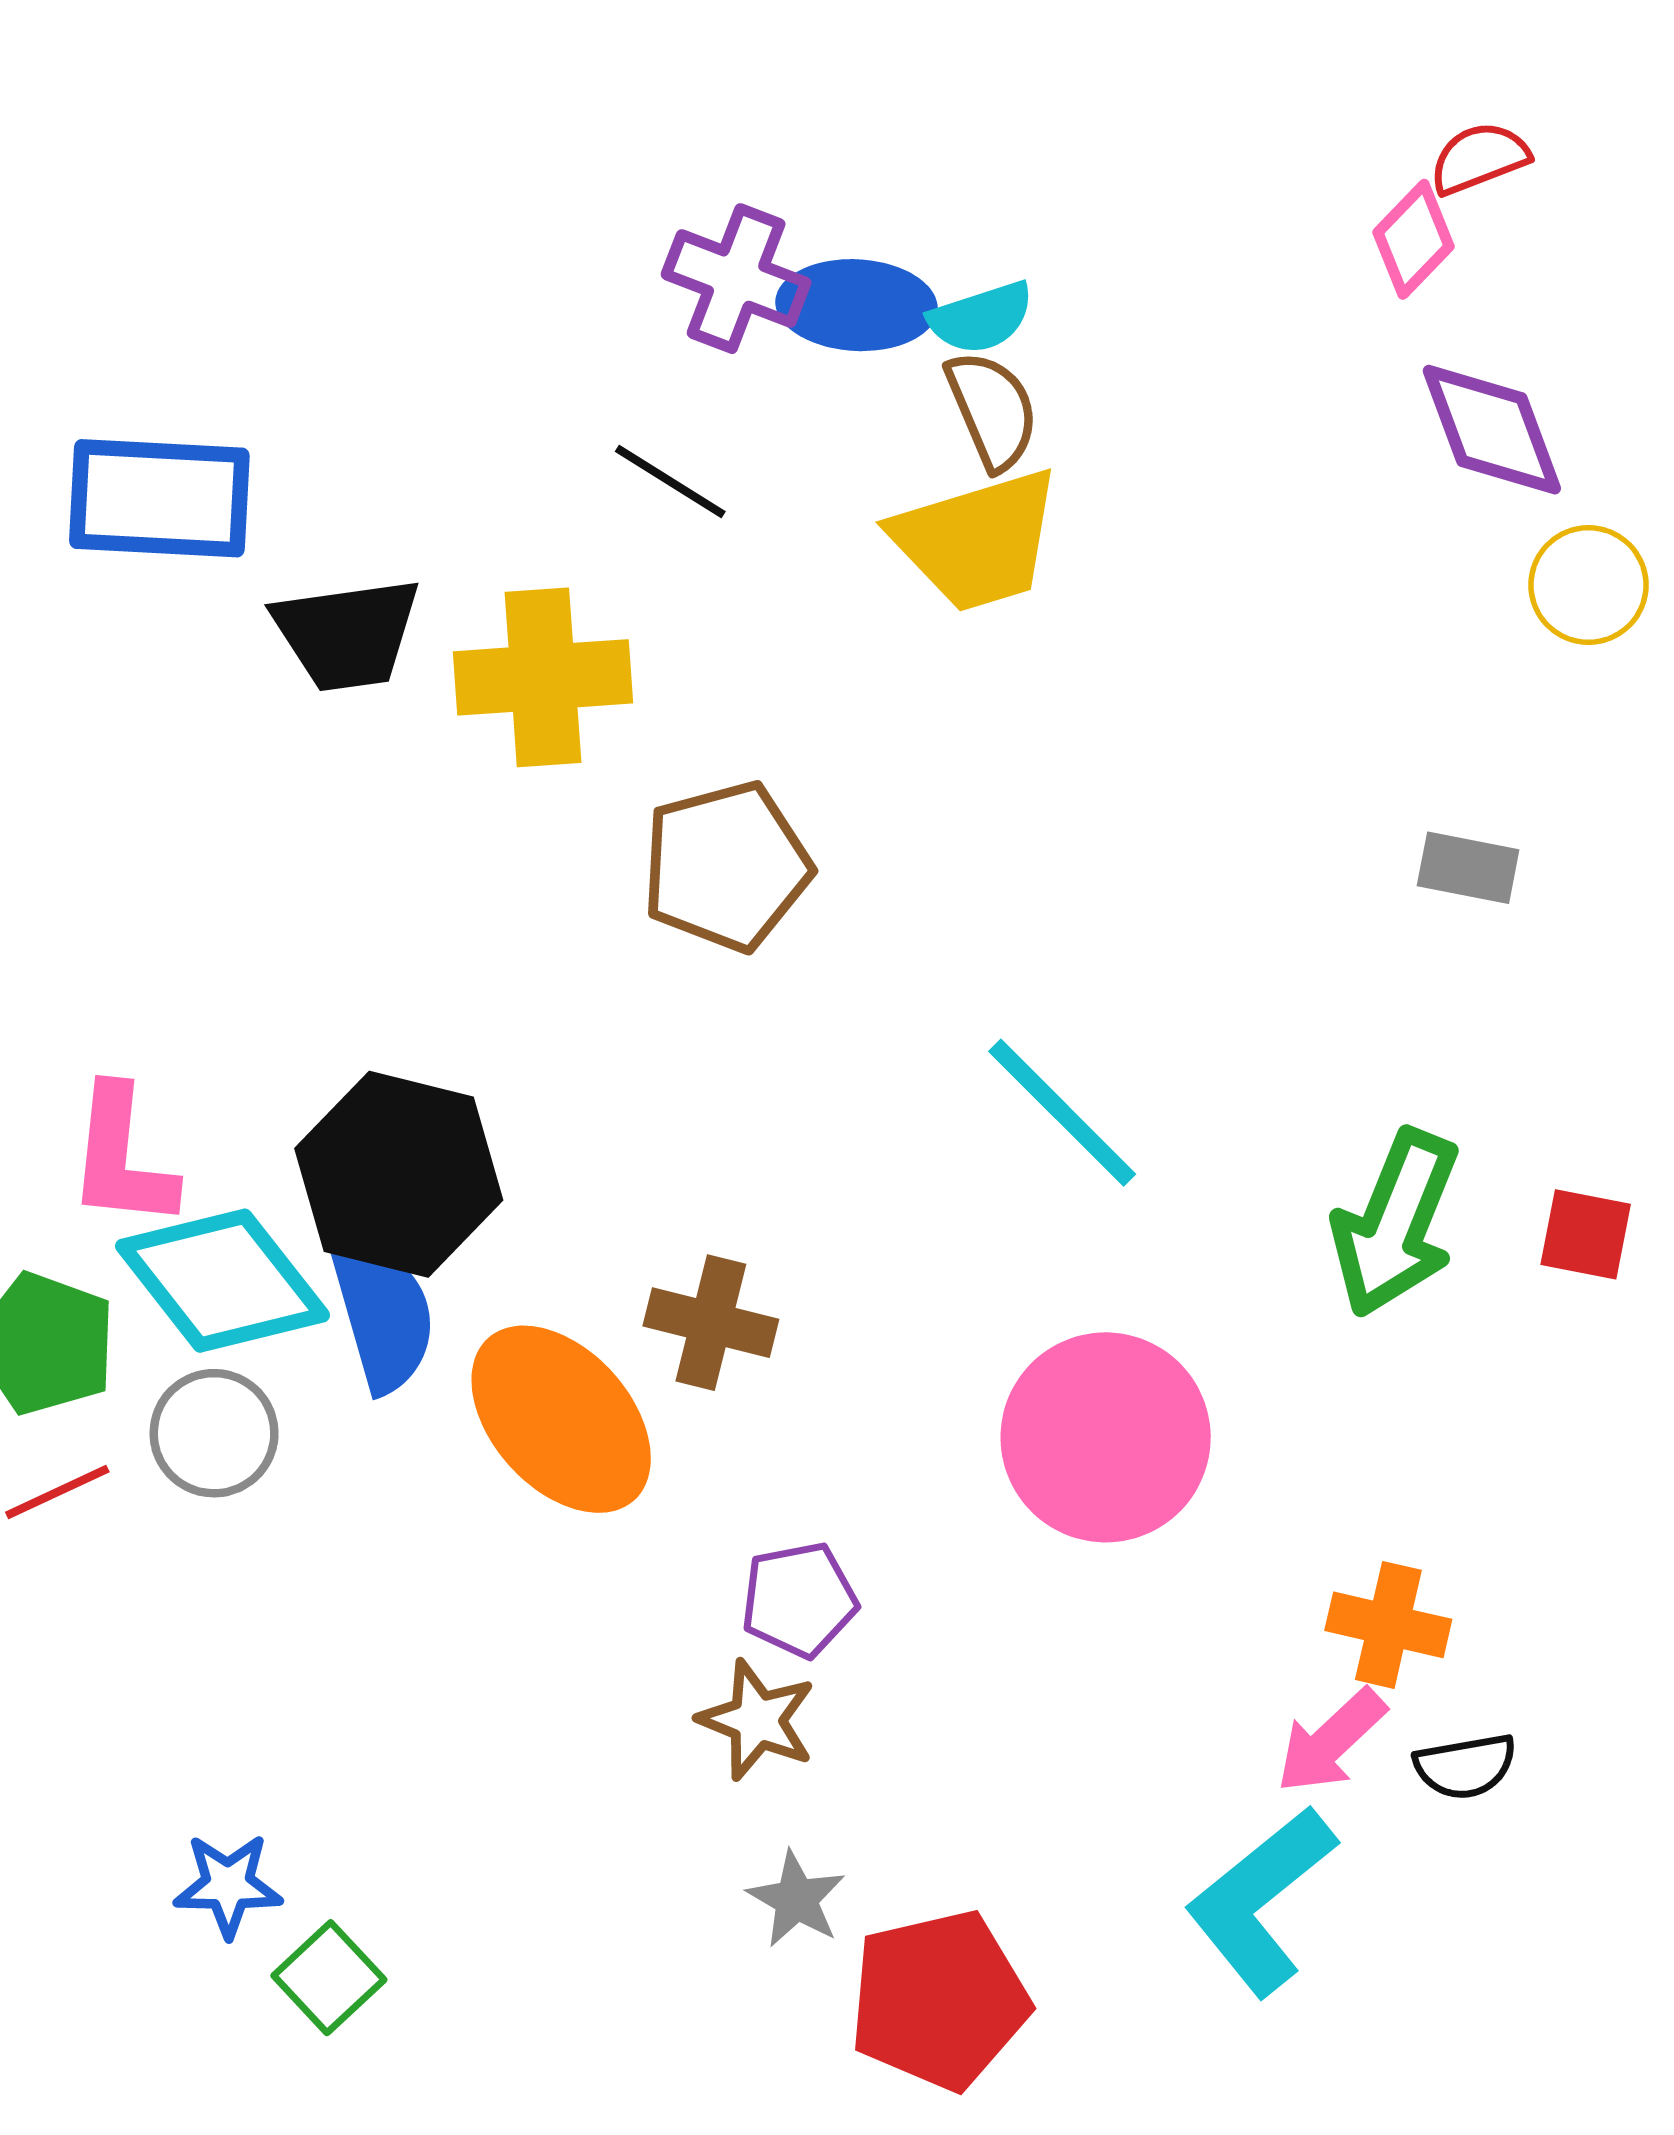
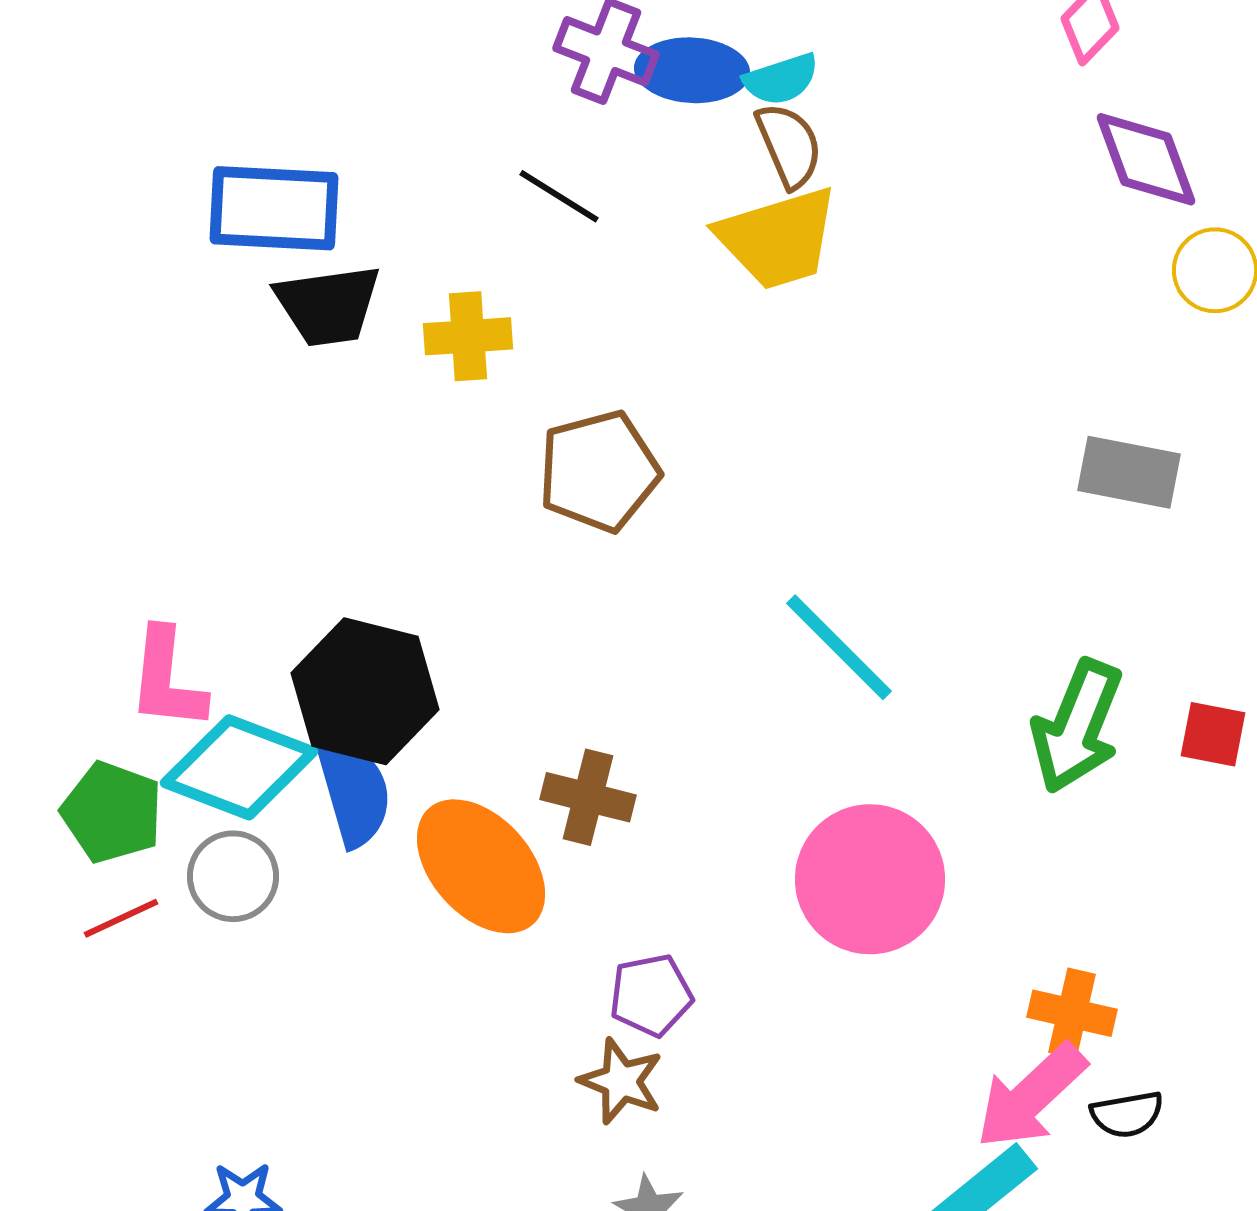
blue rectangle: (159, 498) -> (274, 208), moved
yellow cross: (543, 677) -> (468, 336), size x0.7
gray rectangle: (1468, 868) -> (1129, 472), size x1.4
cyan diamond: (222, 1281) -> (239, 767), turned -31
pink arrow: (1331, 1741) -> (1031, 1096), size x1.4

